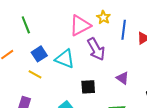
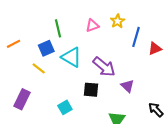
green line: (26, 25) -> (58, 28), moved
pink triangle: (80, 25) -> (92, 26), size x0.6
purple arrow: (96, 49) -> (104, 67), moved, turned -30

